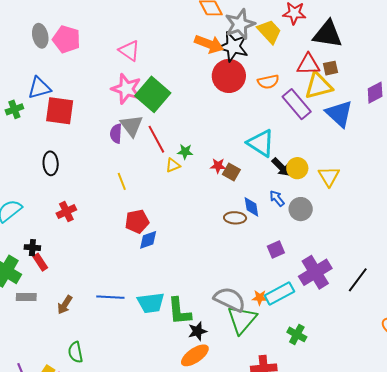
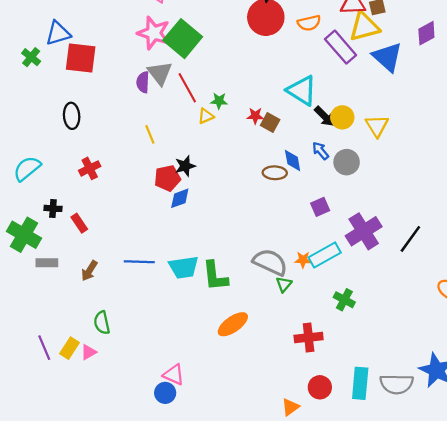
green cross: (14, 109) -> (31, 57), turned -30
red rectangle: (40, 262) -> (79, 223), moved
green triangle: (242, 320) -> (284, 284), size x0.5
black star: (197, 331) -> (185, 166), moved

